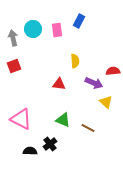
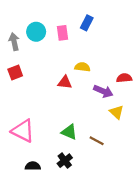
yellow semicircle: (75, 61) -> (82, 67), turned -80
red triangle: (59, 84) -> (65, 82), moved
black cross: (50, 144) -> (65, 161), moved

